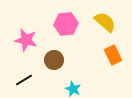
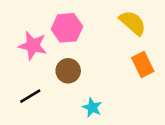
pink hexagon: (66, 24) -> (67, 28), moved

